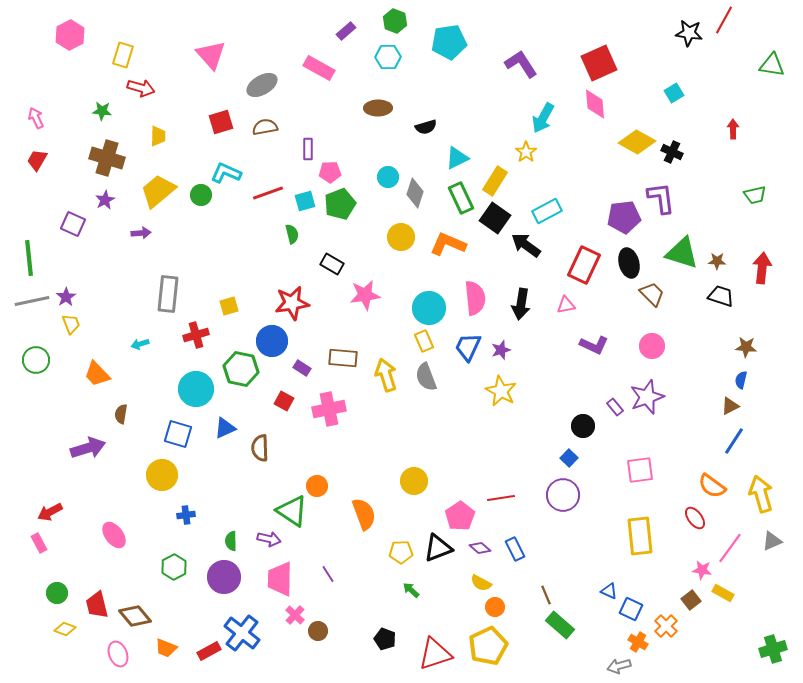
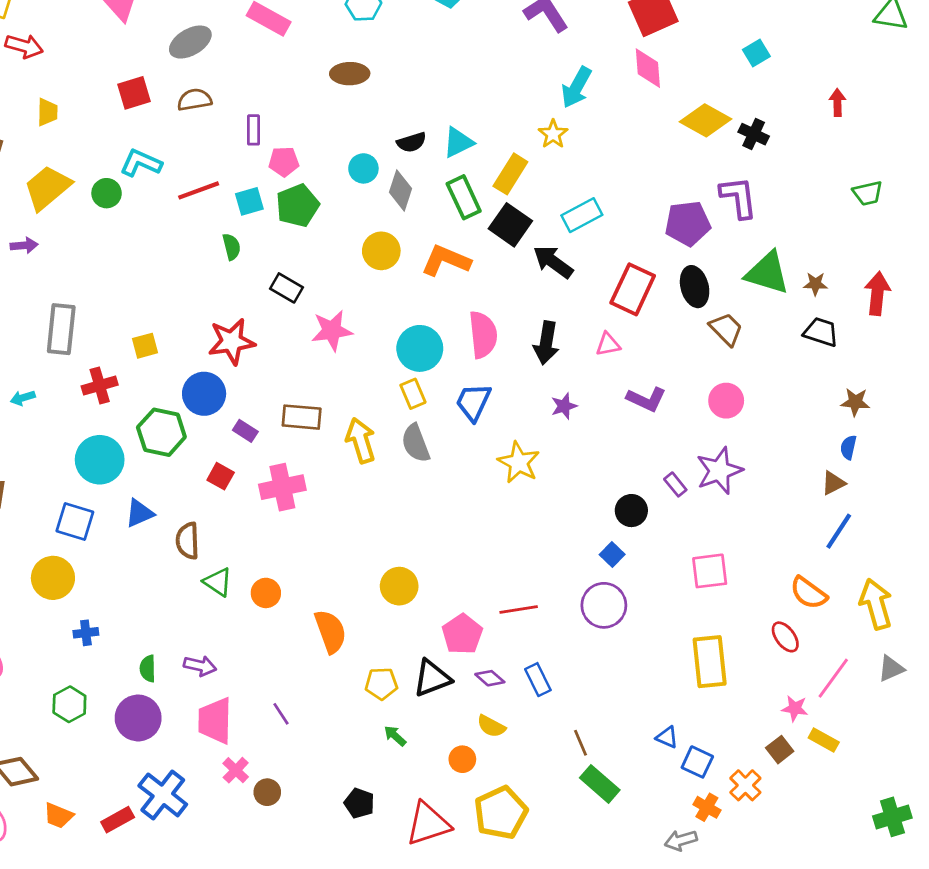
black semicircle: (426, 127) -> (412, 142), moved
purple star: (501, 350) -> (564, 406), moved
green triangle: (292, 511) -> (218, 582), moved, size x0.7
orange circle: (495, 607) -> (462, 759), moved

